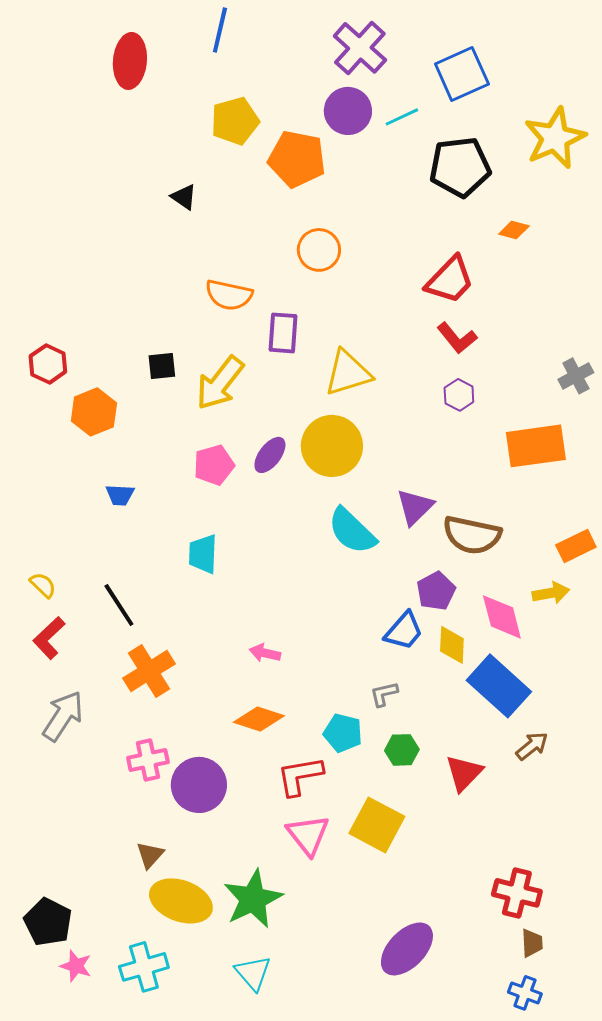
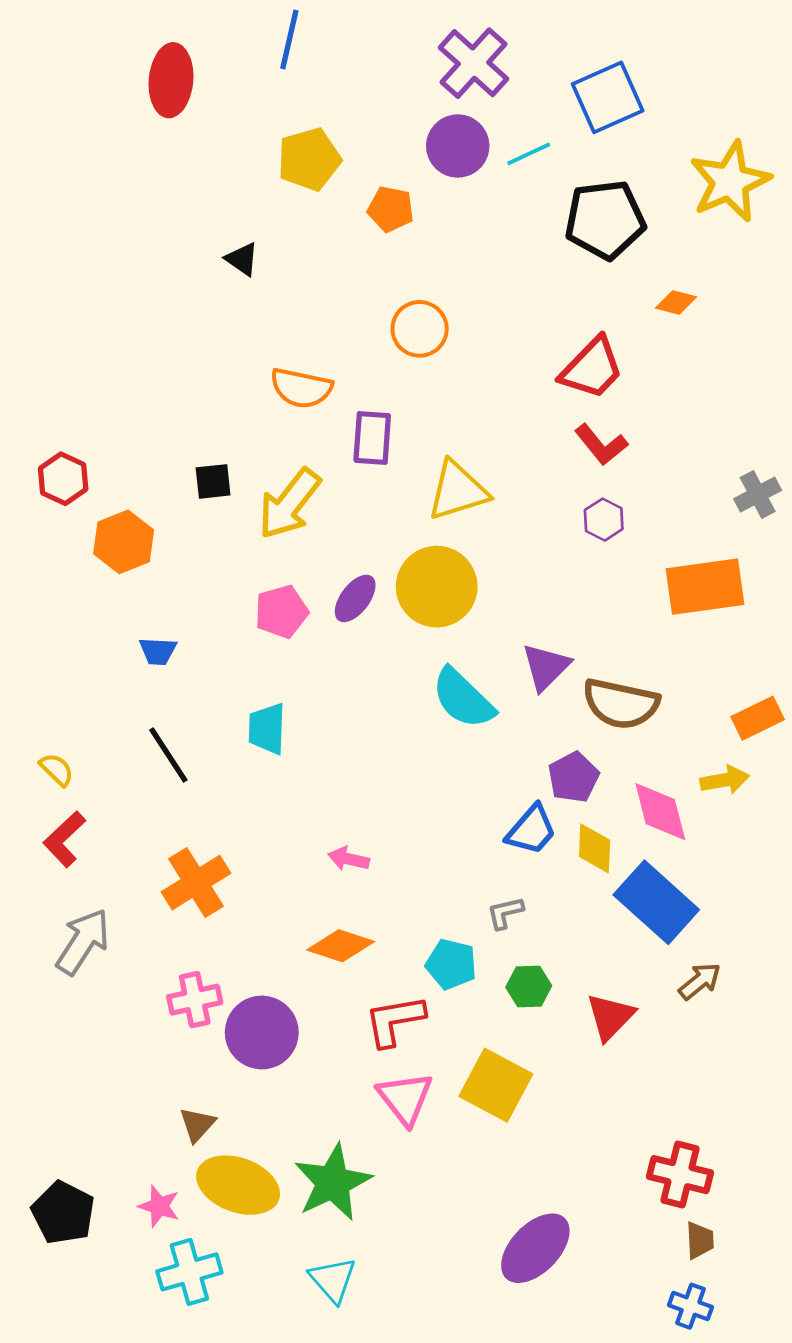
orange pentagon: (297, 159) -> (391, 209), size x0.6
black line: (119, 605) -> (168, 755), moved
pink star: (76, 966) -> (159, 1206), moved

